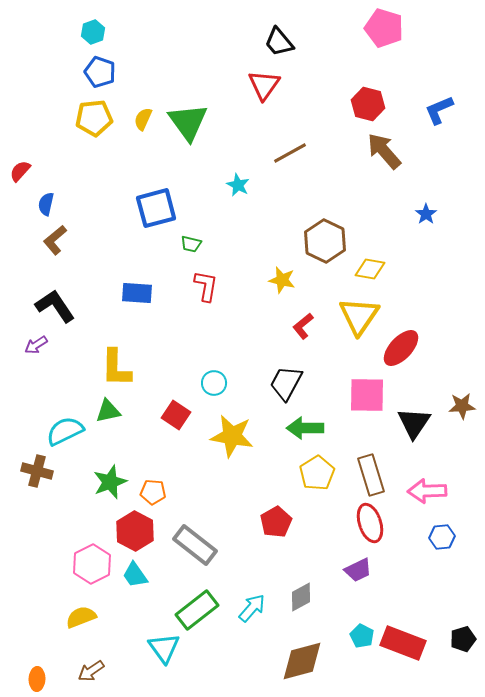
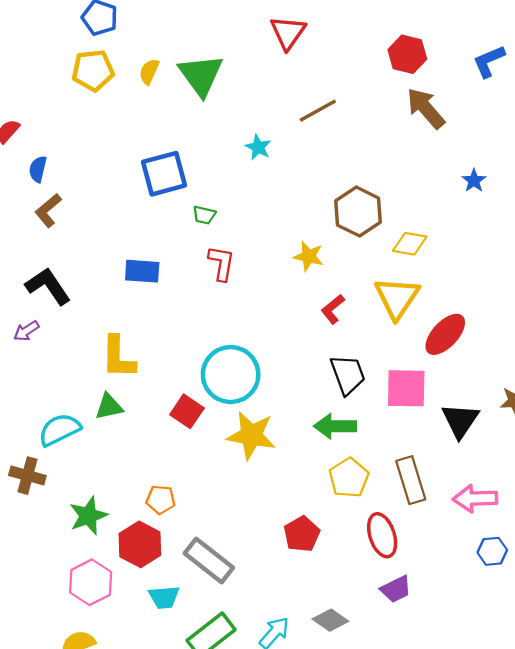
cyan circle: (214, 383) -> (231, 375), size x2.0
black trapezoid: (286, 383) -> (348, 375), moved, turned 132
green star: (110, 482) -> (88, 516), moved
red ellipse: (370, 523) -> (382, 535), moved
cyan trapezoid: (135, 575) -> (164, 597), moved, turned -60
gray diamond: (301, 597) -> (330, 620), turned 64

